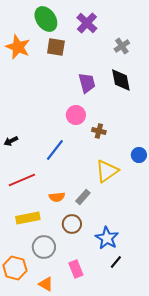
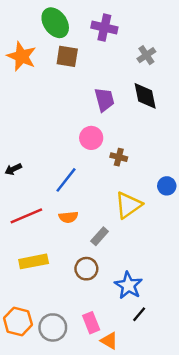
purple cross: (87, 23) -> (104, 28), turned -30
orange semicircle: (57, 197) -> (68, 217), moved
gray circle: (44, 247) -> (53, 327), moved
orange triangle: (46, 284) -> (109, 341), moved

